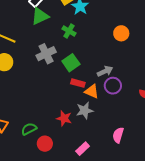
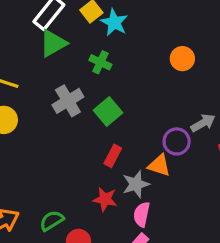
gray arrow: (105, 71) -> (203, 123), moved
red rectangle: (78, 83) -> (113, 156), moved, turned -72
orange triangle: (92, 91) -> (159, 165), moved
pink semicircle: (118, 135) -> (142, 214), moved

